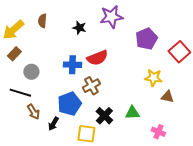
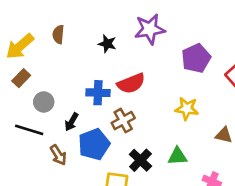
yellow star: (153, 78) -> (187, 109), moved
brown arrow: (33, 112) -> (58, 155), moved
black arrow: (53, 124) -> (72, 122), moved

